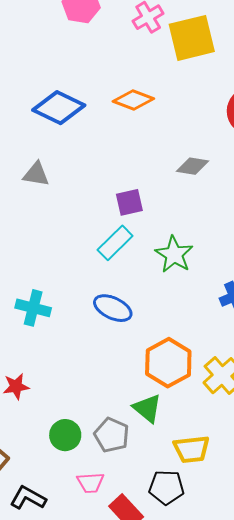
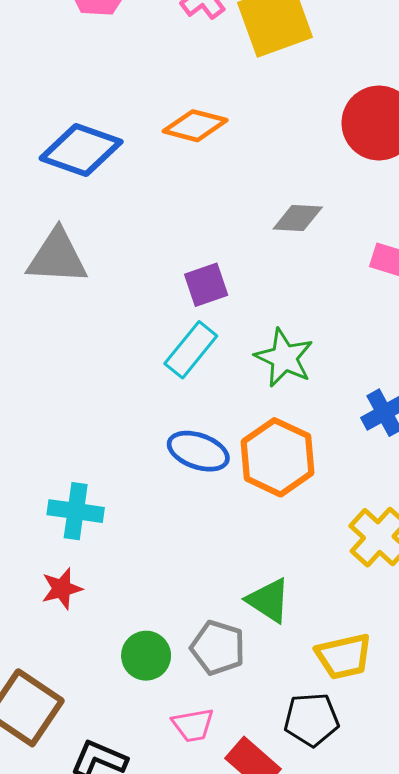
gray triangle: (36, 174) -> (57, 257), size x1.5
cyan cross: (33, 308) -> (76, 511), moved
orange hexagon: (168, 363) -> (278, 457), moved

